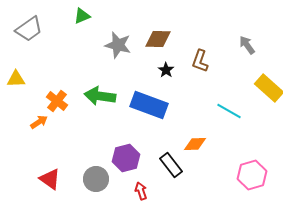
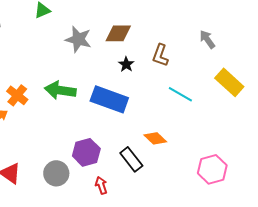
cyan line: (229, 111) -> (180, 94), moved
orange diamond: (195, 144) -> (155, 138), turned 45

